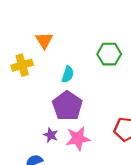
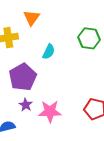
purple pentagon: (67, 106) -> (23, 77), moved

